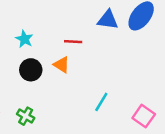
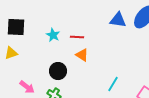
red line: (73, 42) -> (77, 37), moved
black circle: (31, 70) -> (58, 71), moved

